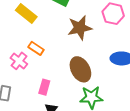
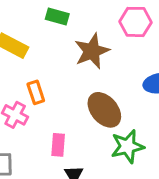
orange rectangle: (36, 48) -> (36, 92), turned 49

